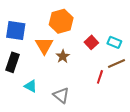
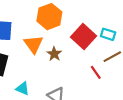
red square: (91, 42) -> (83, 36), size x1.6
red line: (100, 77) -> (96, 72), turned -48

